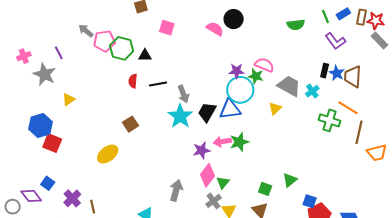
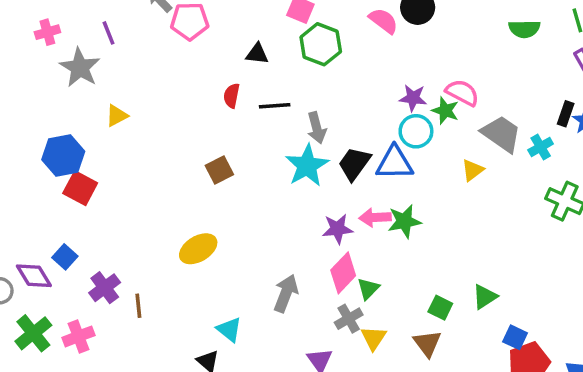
green hexagon: (122, 48) -> (321, 44), moved
cyan circle: (240, 90) -> (416, 131), size x0.7
yellow ellipse: (108, 154) -> (198, 249), moved

